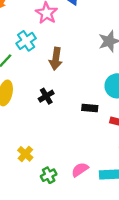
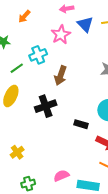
black cross: (46, 96) -> (46, 106), size x1.5
green cross: (49, 175) -> (28, 184), moved

